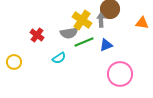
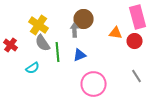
yellow cross: (82, 20) -> (39, 25), moved
gray semicircle: (69, 33) -> (43, 43), turned 66
green line: (84, 42) -> (58, 52), turned -72

